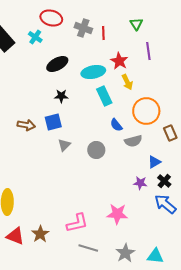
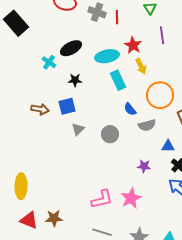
cyan cross: (35, 37) -> (49, 62), moved
blue triangle: (154, 162) -> (168, 146), turned 32
purple star: (140, 183) -> (144, 166), moved
pink star: (117, 214) -> (131, 198), turned -30
pink L-shape: (77, 223) -> (102, 199), moved
brown star: (40, 234) -> (54, 218), turned 30

